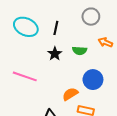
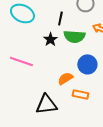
black line: (56, 28) -> (60, 18), moved
green semicircle: (80, 51) -> (74, 36), size x1.5

